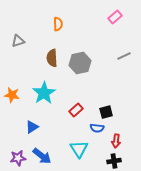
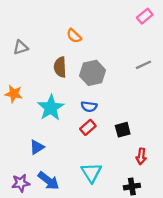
pink rectangle: (115, 17) -> (145, 16), moved
orange semicircle: (58, 24) -> (74, 36), moved, turned 136
orange star: (12, 95) -> (14, 94), moved
blue semicircle: (97, 128) -> (89, 107), moved
red arrow: (116, 141) -> (141, 156), moved

